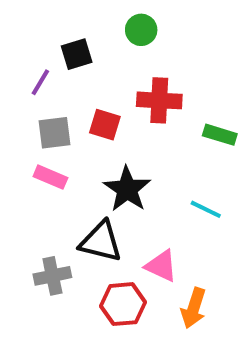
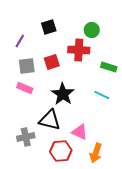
green circle: (141, 30) -> (92, 30), moved
black square: (77, 54) -> (49, 27), moved
red square: (105, 125) -> (52, 62), turned -35
cyan line: (206, 209) -> (102, 95), moved

